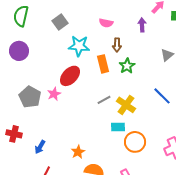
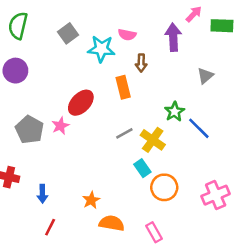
purple arrow: (142, 25) -> (173, 37), size x1.5
cyan star: (79, 46) -> (101, 49), moved
green star: (127, 66) -> (175, 112), moved
cyan rectangle: (118, 127) -> (142, 168), turned 56
blue arrow: (40, 147) -> (42, 194), turned -32

